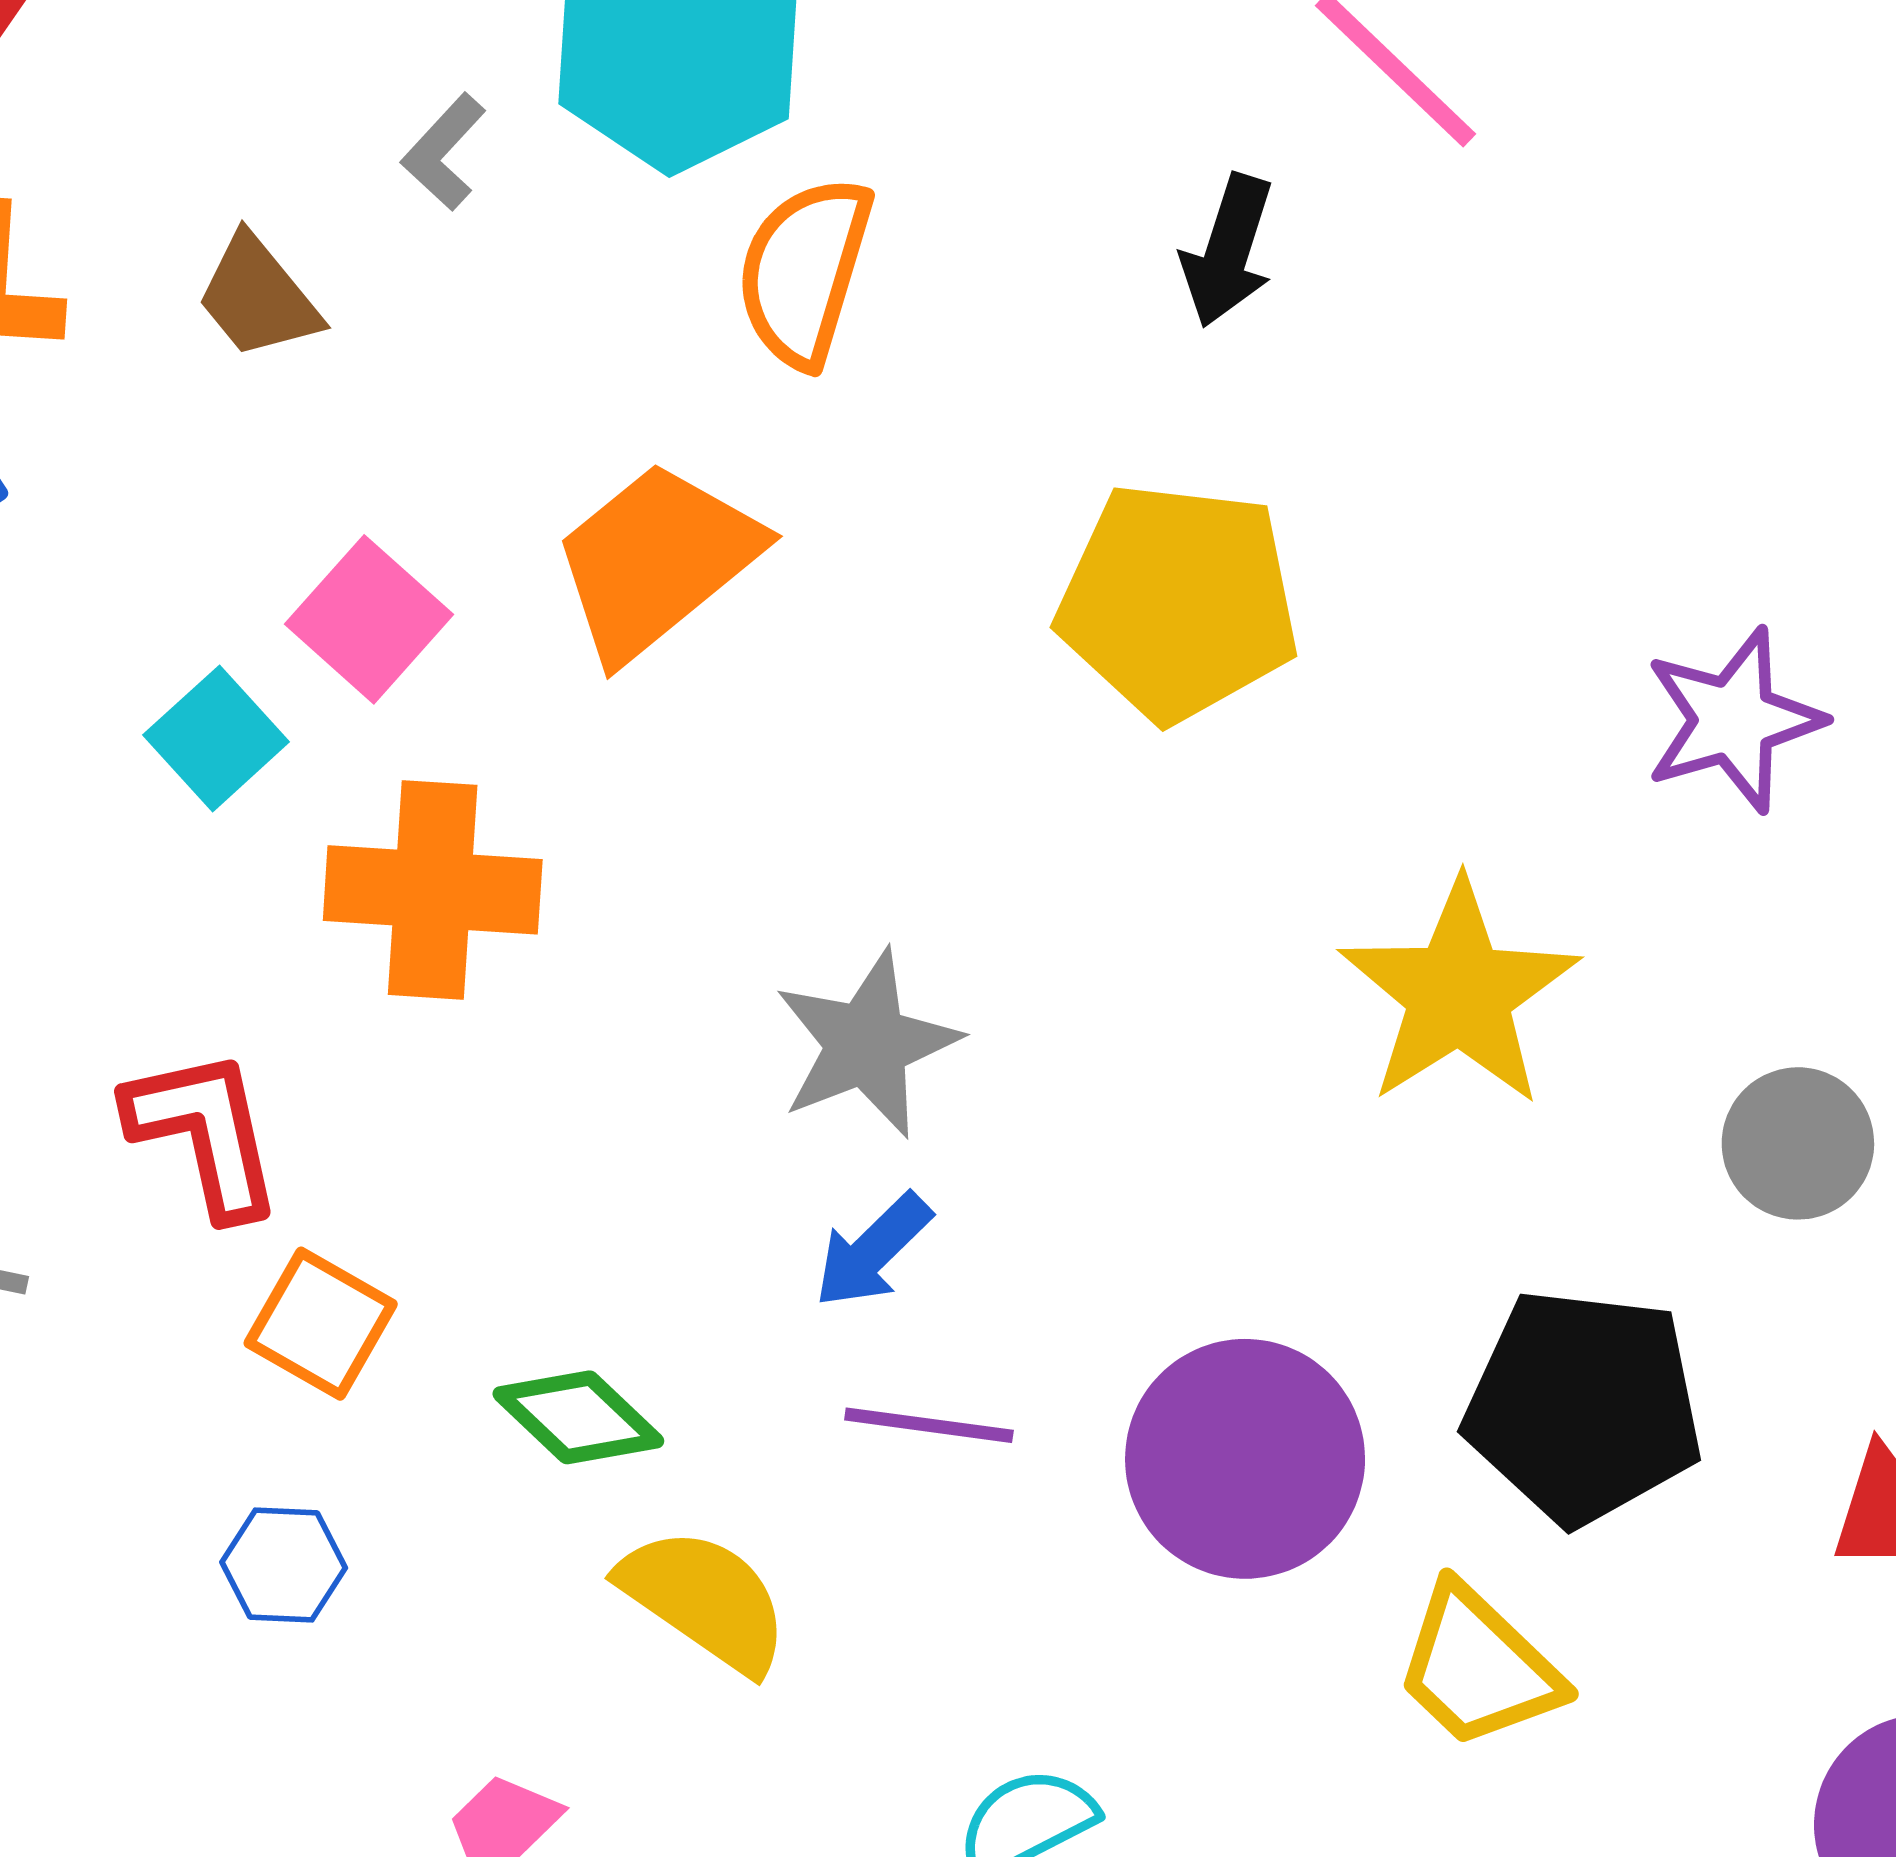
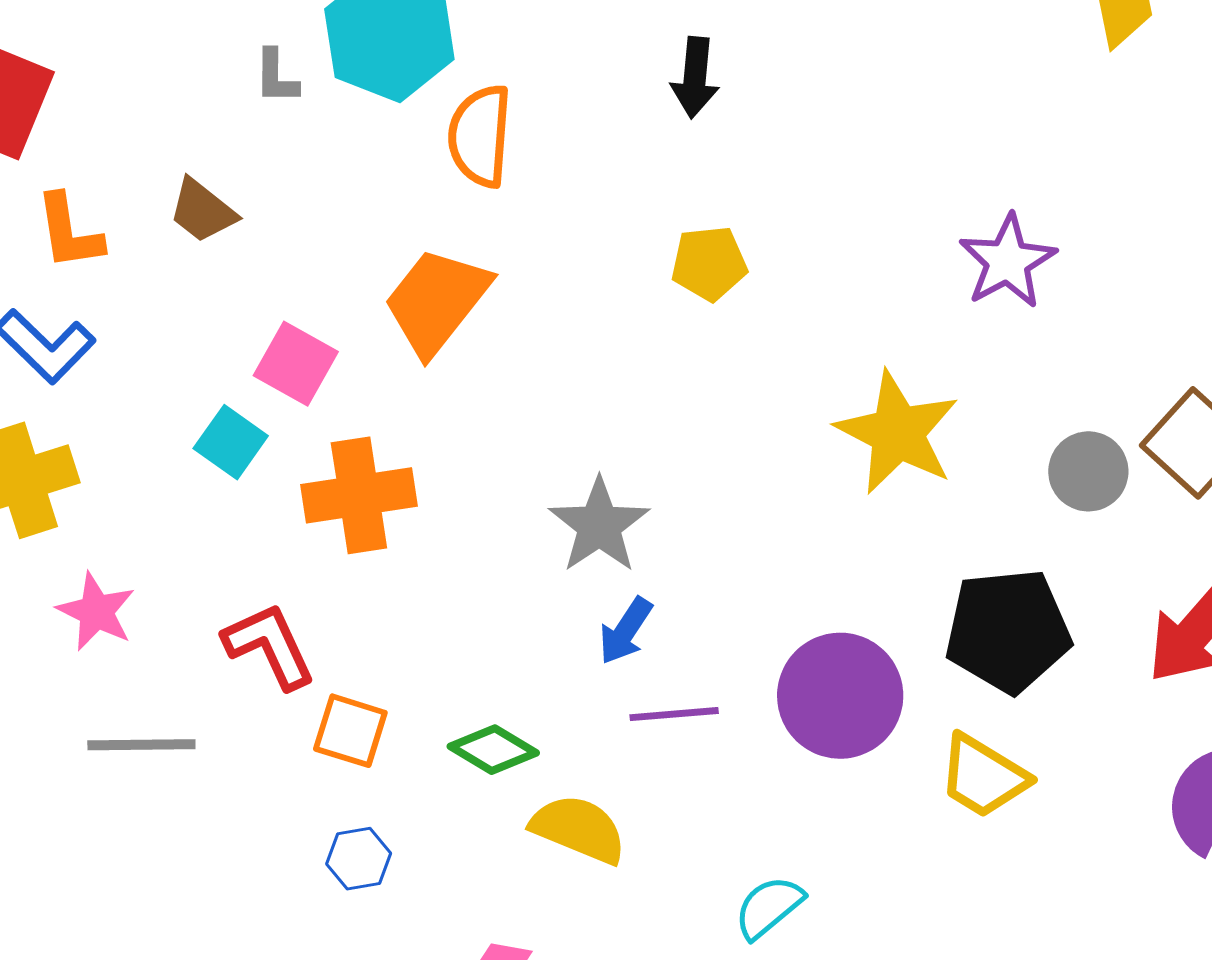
gray L-shape: (444, 152) -> (276, 77), moved, turned -30
yellow pentagon: (1178, 602) -> (709, 263), size x0.6

